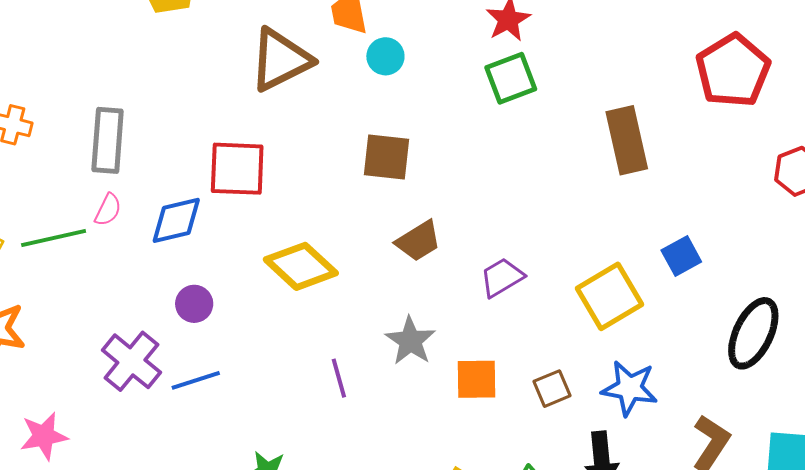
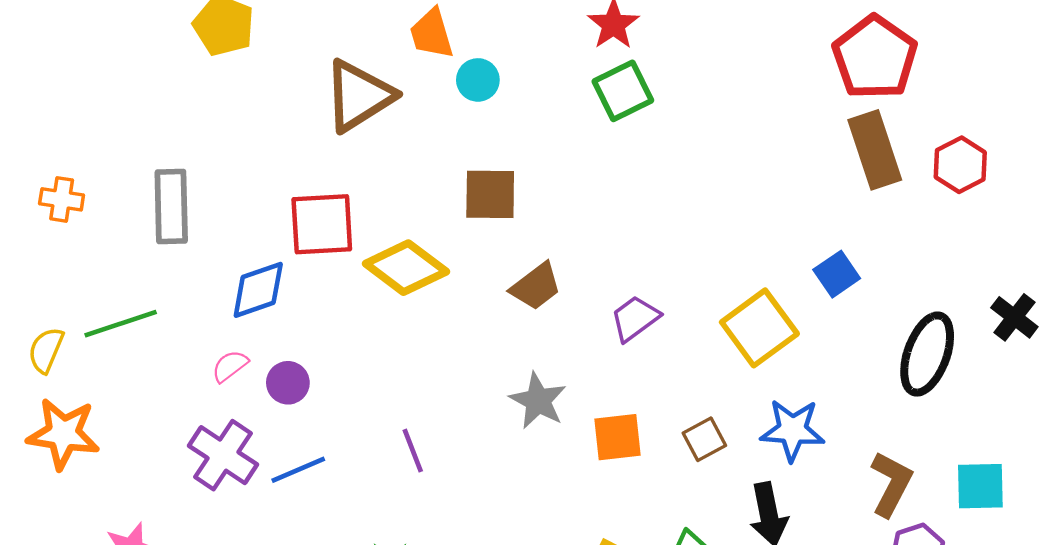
brown rectangle: (627, 140) -> (875, 150), moved
pink semicircle: (108, 210) -> (230, 366), moved, turned -148
yellow diamond: (301, 266) -> (406, 268), moved
purple line: (339, 378) -> (413, 451), moved

